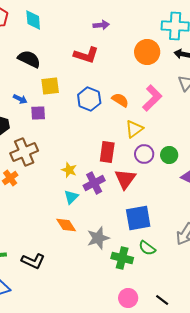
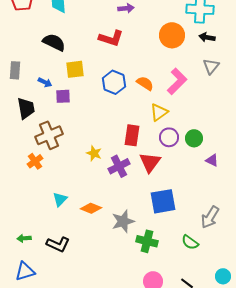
cyan triangle: (71, 197) -> (60, 199), moved
orange diamond: (66, 225) -> (91, 208), turned -35
green semicircle: (147, 248) -> (190, 242), moved

